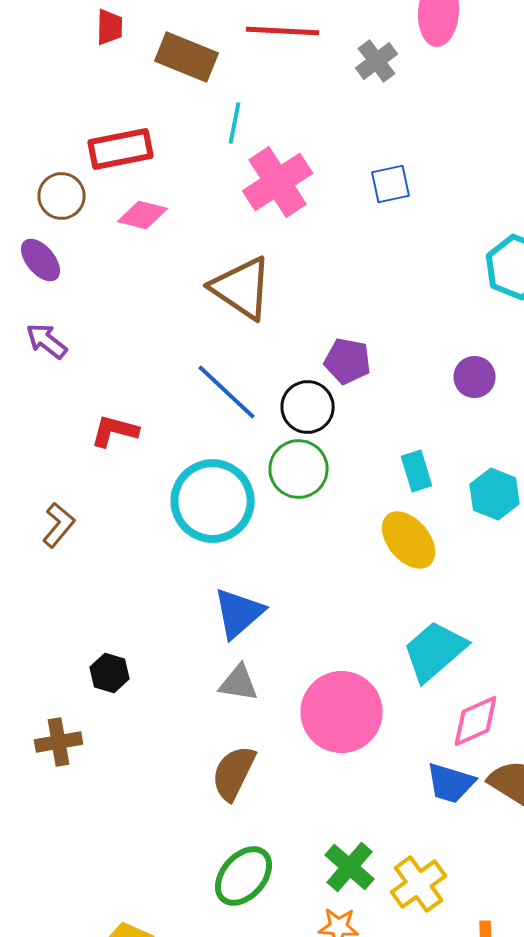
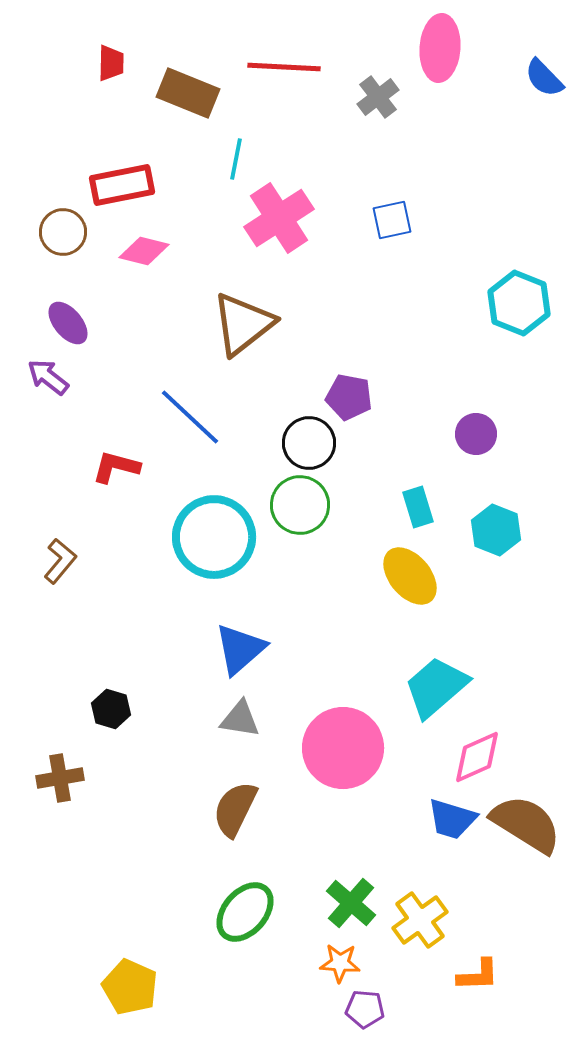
purple ellipse: (41, 260) -> (68, 323), moved
brown triangle: (242, 288) -> (243, 324), turned 48
purple circle: (475, 377) -> (476, 434), moved
blue line: (227, 392) -> (190, 417), moved

